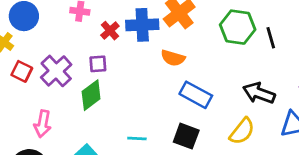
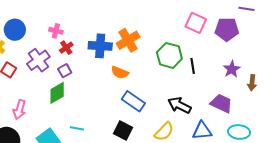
red cross: (110, 31) -> (66, 48), moved
purple square: (98, 64) -> (65, 71), turned -32
purple cross: (56, 71) -> (38, 60), moved
cyan line: (137, 139) -> (77, 128), moved

